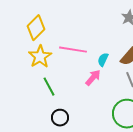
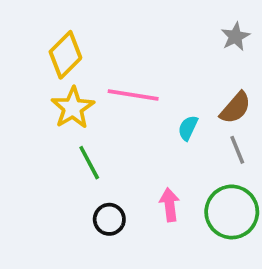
cyan semicircle: (103, 60) -> (188, 128), moved
pink arrow: (93, 78) -> (170, 205), moved, turned -48

